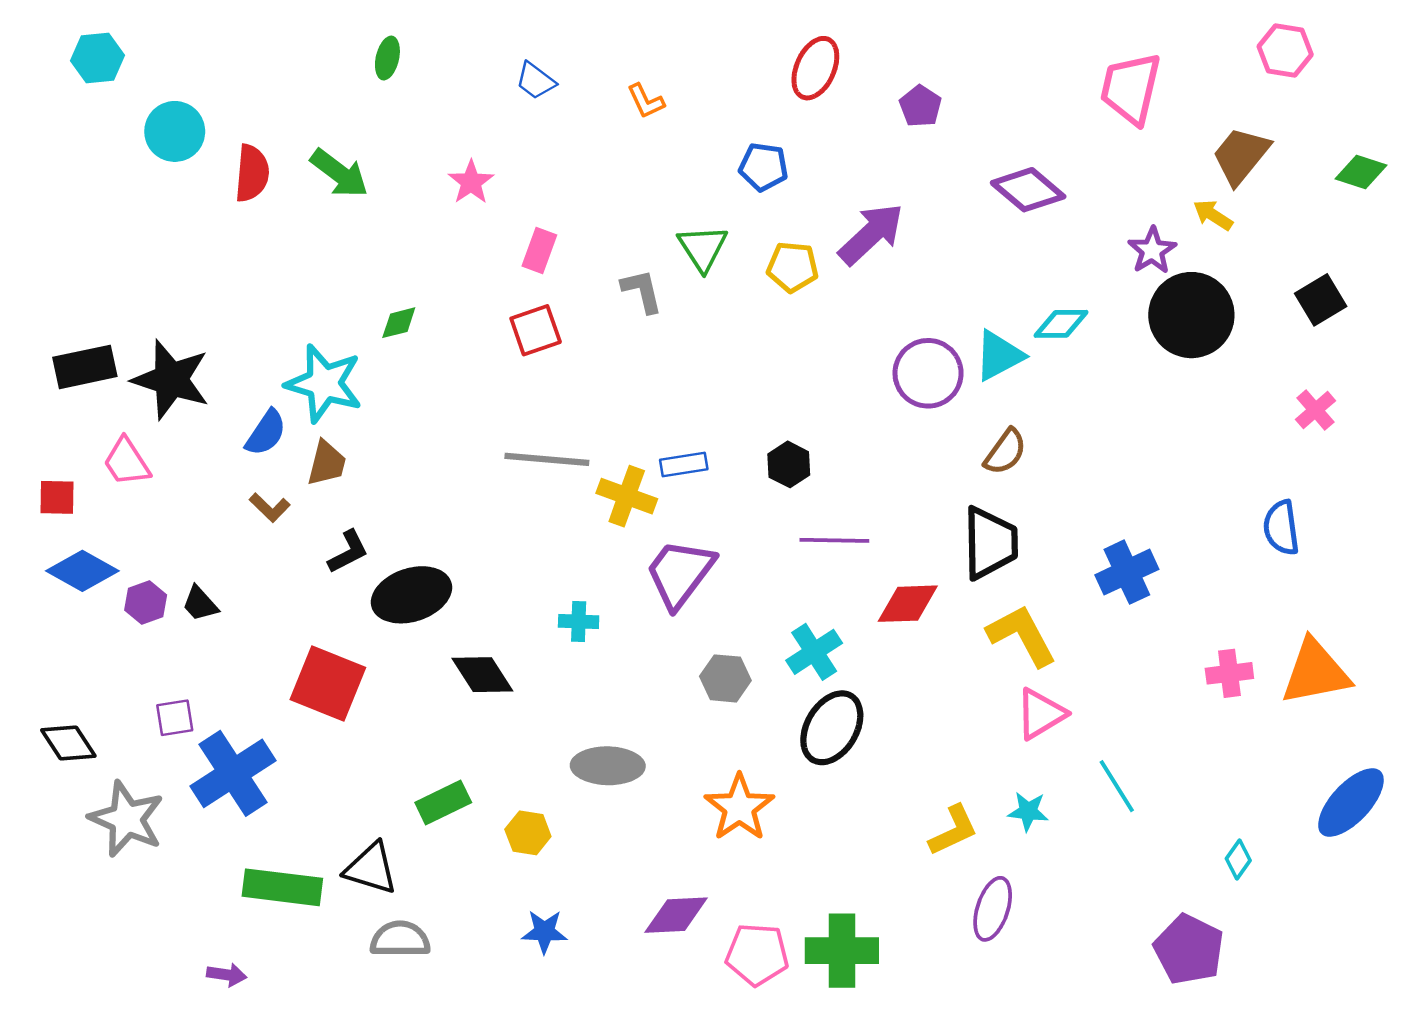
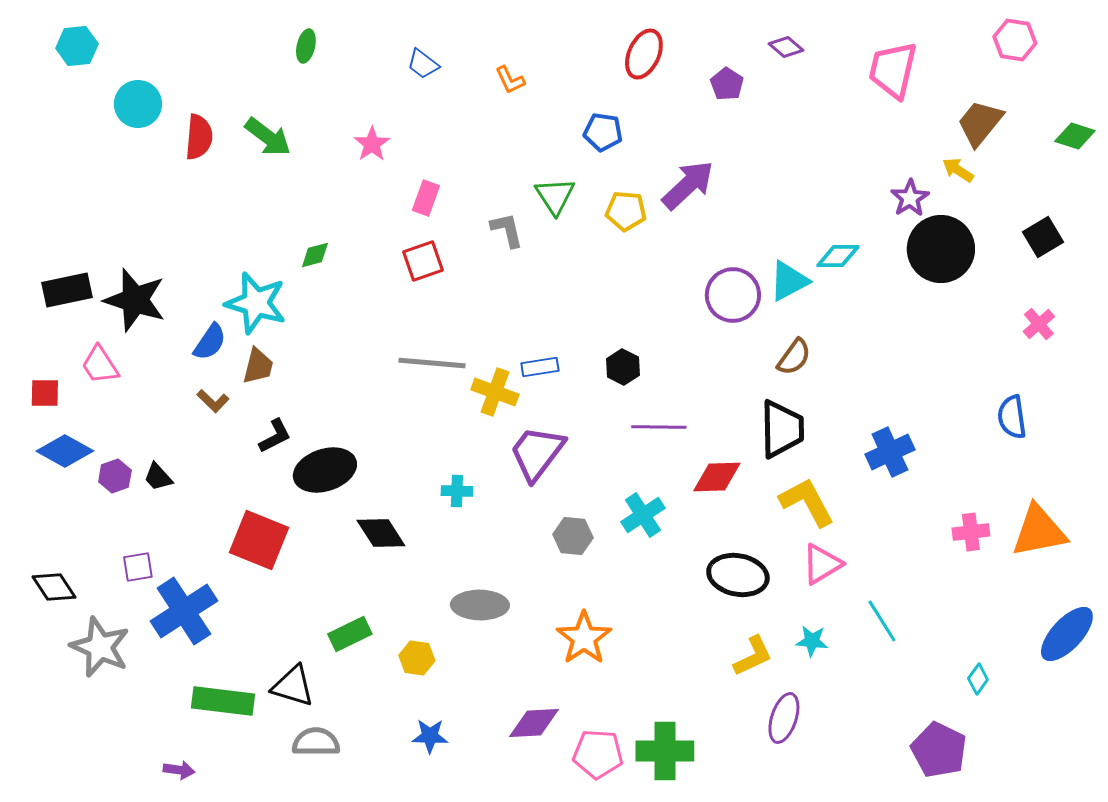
purple diamond: (1028, 190) -> (786, 47), moved, size x0.6
black ellipse: (832, 728) -> (738, 575), moved, turned 70

